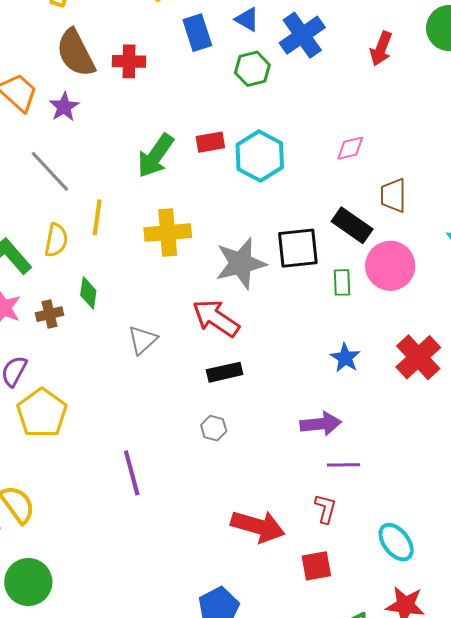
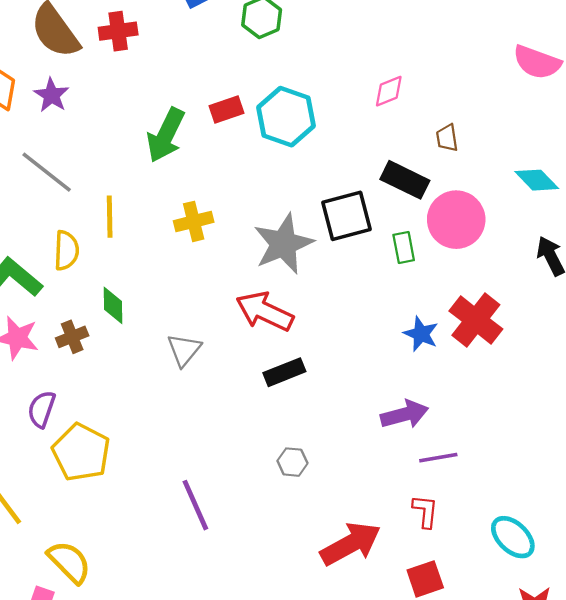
brown trapezoid: (393, 195) -> (447, 138), size x0.7
yellow cross: (168, 233) -> (194, 221), size x0.7
red cross: (418, 357) -> (476, 320), moved
gray hexagon: (214, 428) -> (292, 462), moved
red arrow: (258, 526) -> (351, 544), turned -36

